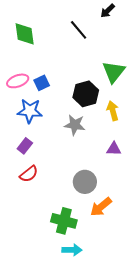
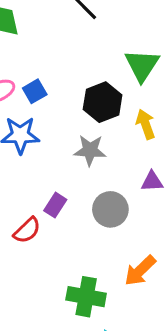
purple rectangle: (25, 146) -> (55, 205), moved
gray circle: (85, 182) -> (110, 209), moved

